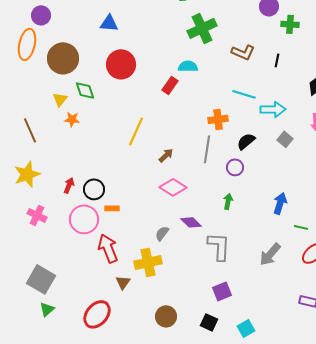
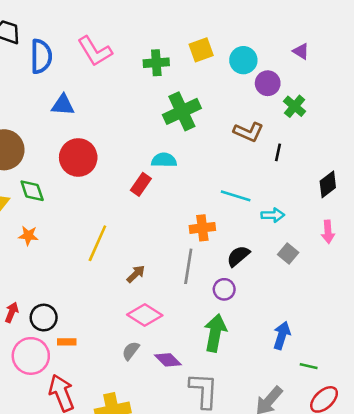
green cross: (290, 24) -> (295, 106), turned 36
brown L-shape: (243, 52) -> (248, 132), moved
cyan arrow: (273, 109) -> (273, 215), size x0.7
orange star: (72, 119) -> (28, 236), moved
green arrow: (228, 201) -> (215, 333), size x1.8
gray semicircle: (162, 233) -> (131, 351), moved

